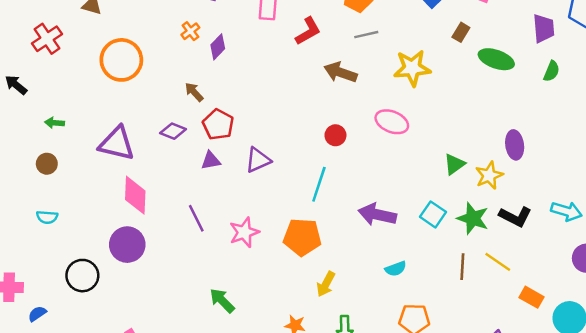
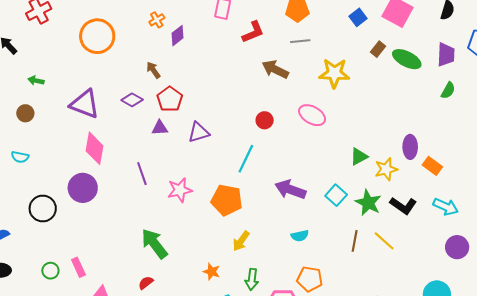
green ellipse: (496, 59) -> (407, 59), moved
orange rectangle: (532, 297) -> (432, 166), moved
green arrow: (222, 301) -> (154, 244), size x1.4

